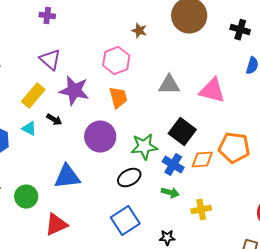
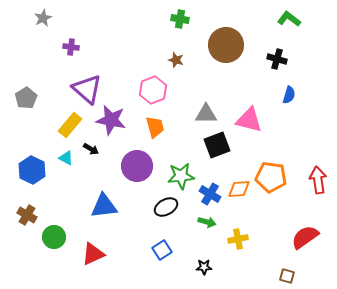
purple cross: (47, 16) -> (71, 47), moved
purple triangle: (50, 60) -> (87, 89), size x1.4
black square: (182, 132) -> (217, 145), moved, turned 32
green circle: (26, 197) -> (54, 237), moved
blue square: (125, 221) -> (162, 250), size x0.7

